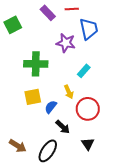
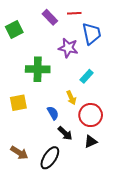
yellow square: (33, 97) -> (18, 103), moved
blue semicircle: (51, 107) -> (53, 113), turned 112
black triangle: (88, 144) -> (91, 141), moved, turned 40

